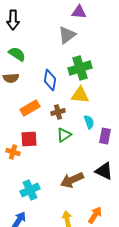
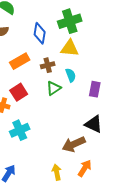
cyan semicircle: (89, 122) -> (71, 75), moved
red square: (29, 139) -> (19, 92), turned -30
brown arrow: (72, 180) -> (74, 144), moved
cyan cross: (30, 190) -> (20, 130), moved

